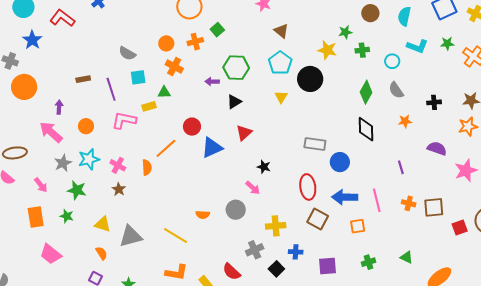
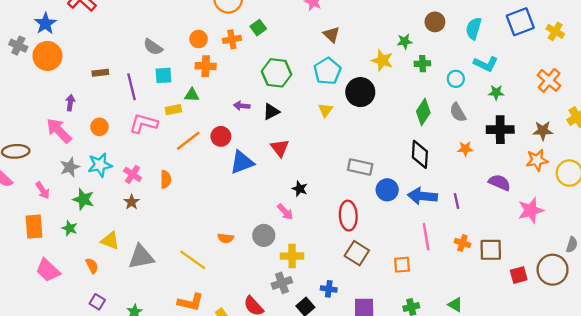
green star: (447, 43) -> (496, 92), moved
orange cross: (174, 66) -> (206, 66), turned -30
purple arrow: (212, 82) -> (242, 106), moved
orange circle: (24, 87) -> (47, 56), moved
black cross: (434, 102) -> (500, 130), size x1.6
red triangle: (244, 133) -> (280, 148), turned -30
orange line: (166, 148) -> (188, 141), moved
blue arrow: (345, 197) -> (422, 196), moved
yellow cross: (276, 226) -> (292, 256), moved
orange semicircle: (102, 253) -> (92, 266), moved

